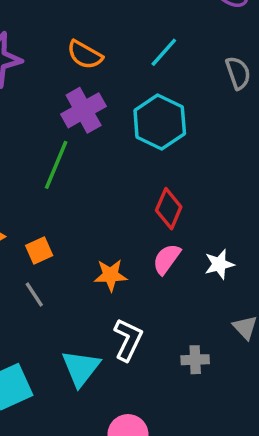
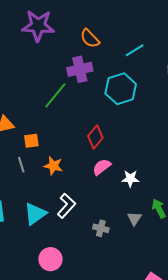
red diamond: (169, 209) -> (95, 137), moved
orange star: (111, 275) -> (53, 166), moved

